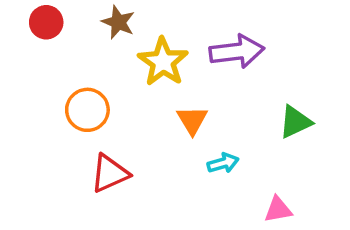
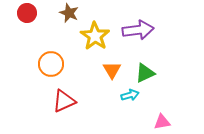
green triangle: (295, 122) -> (145, 73), moved

